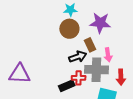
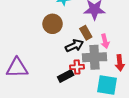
brown circle: (69, 29) -> (53, 24), moved

